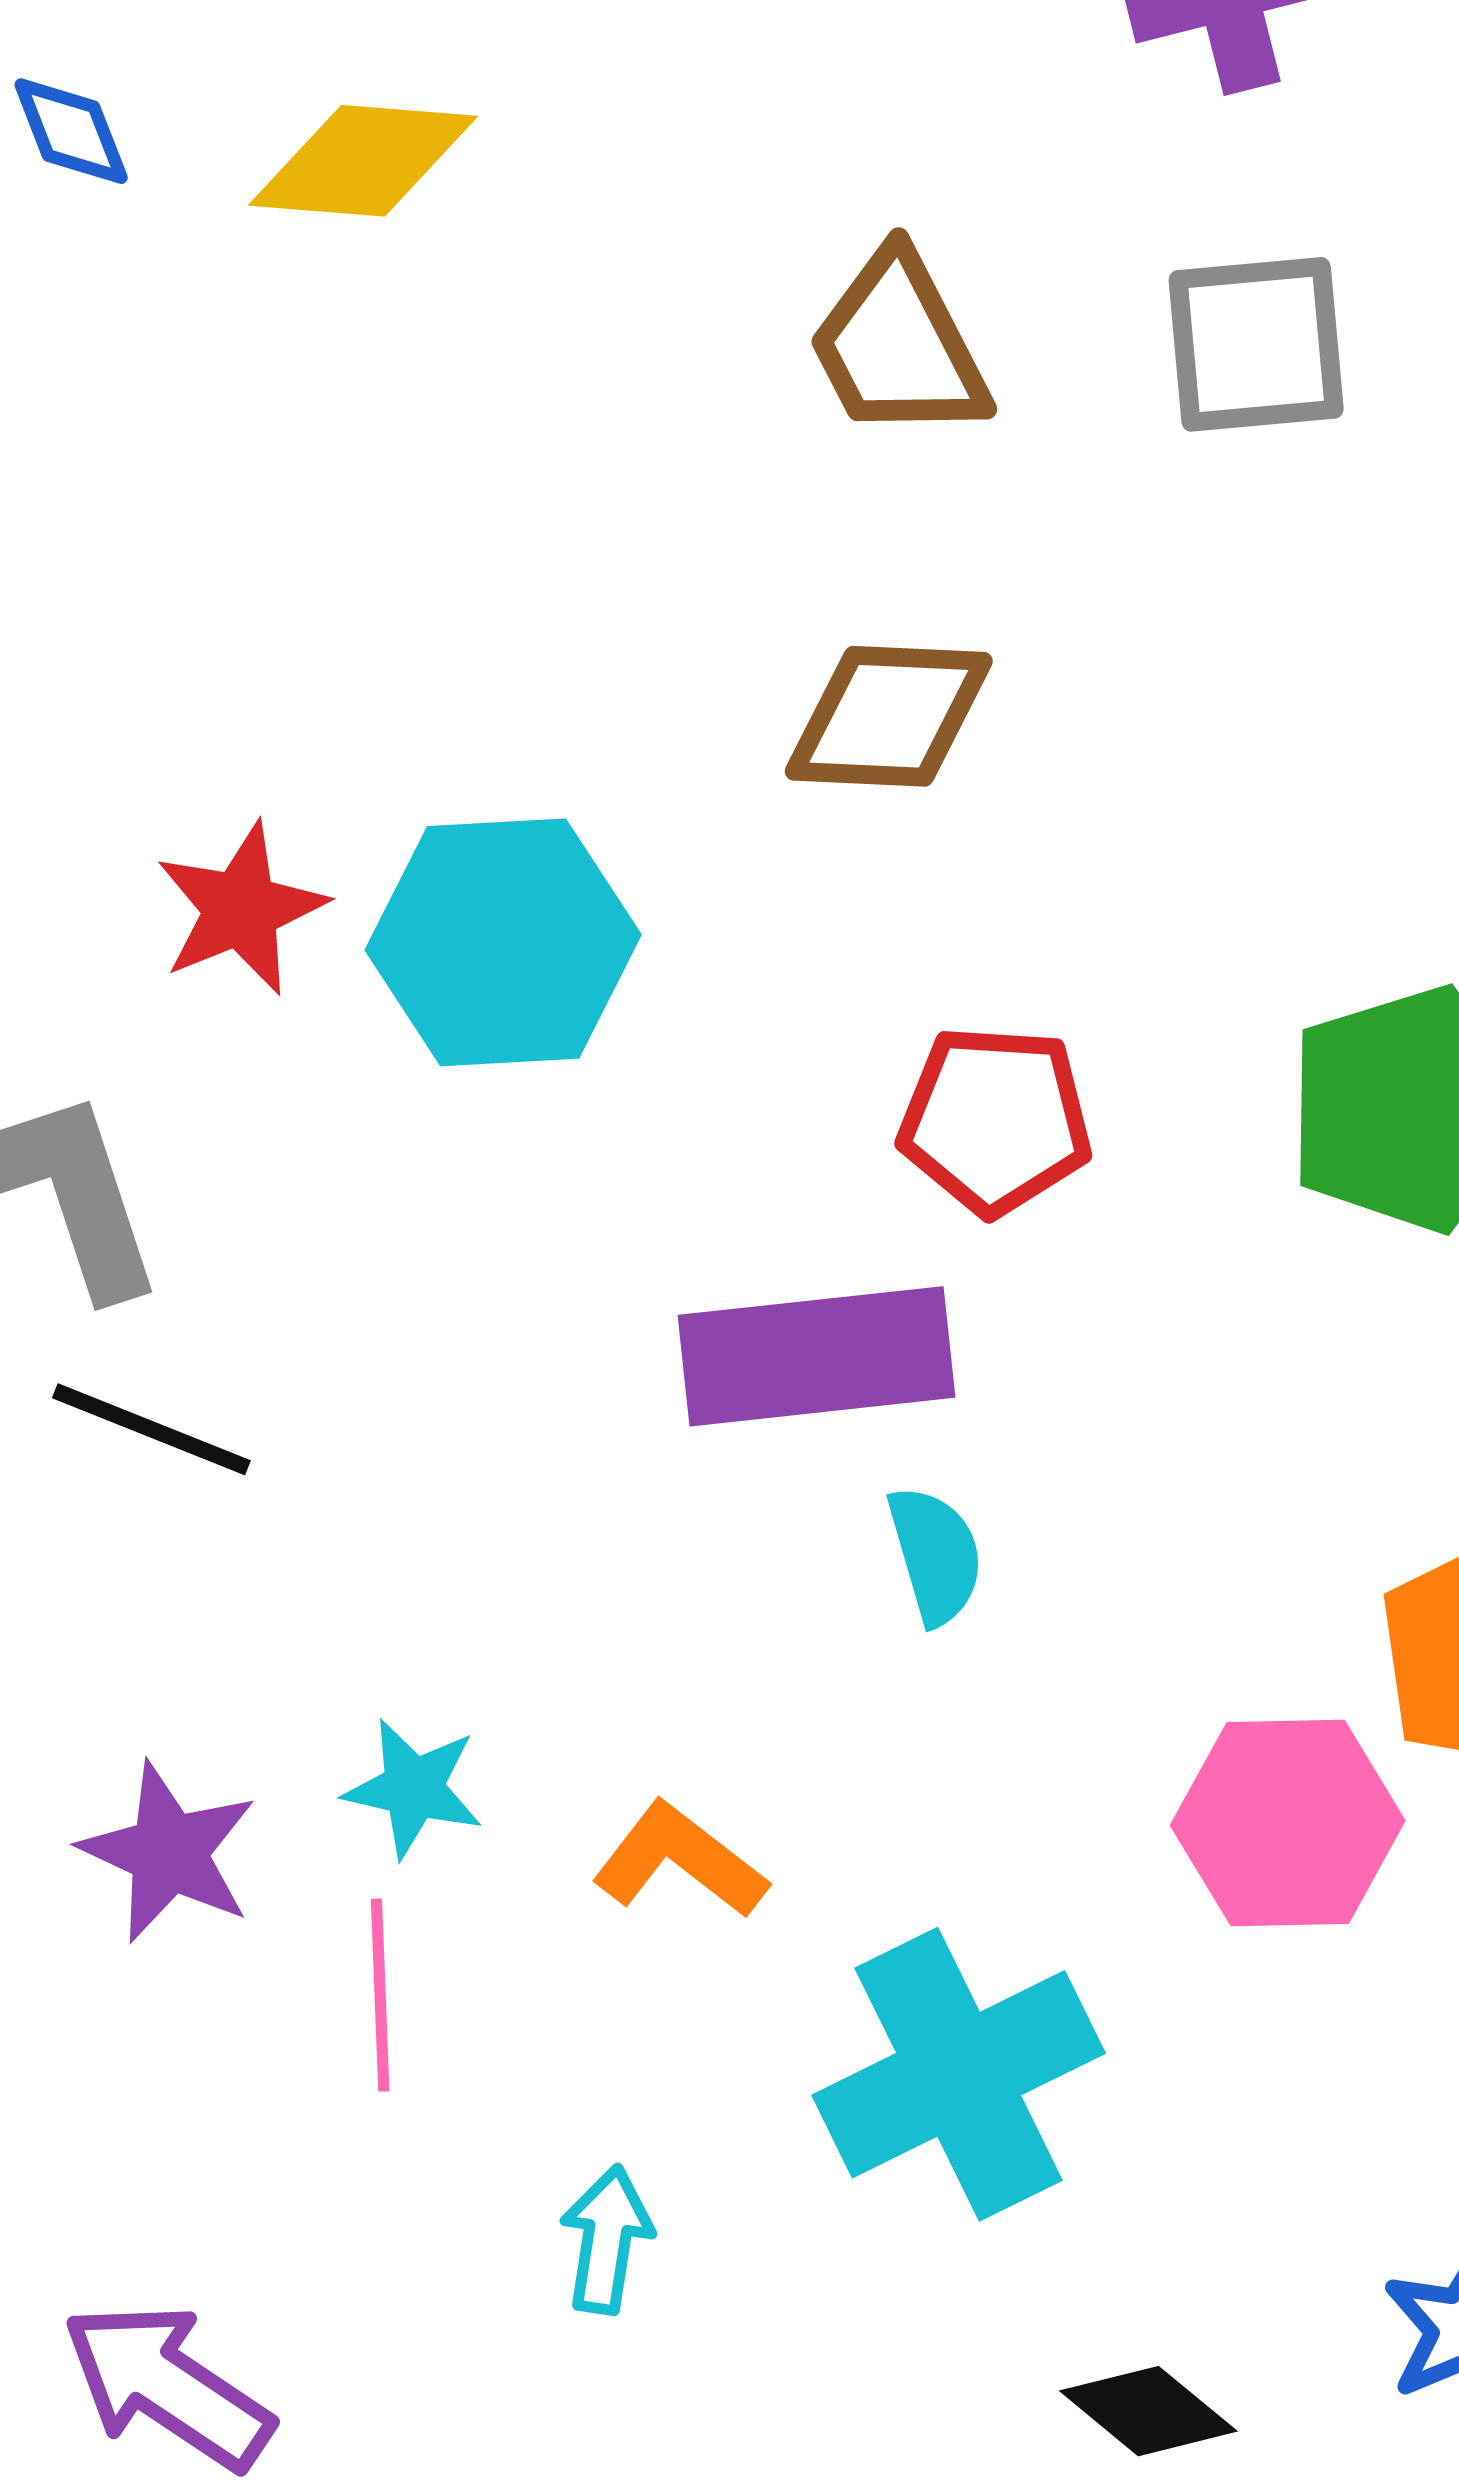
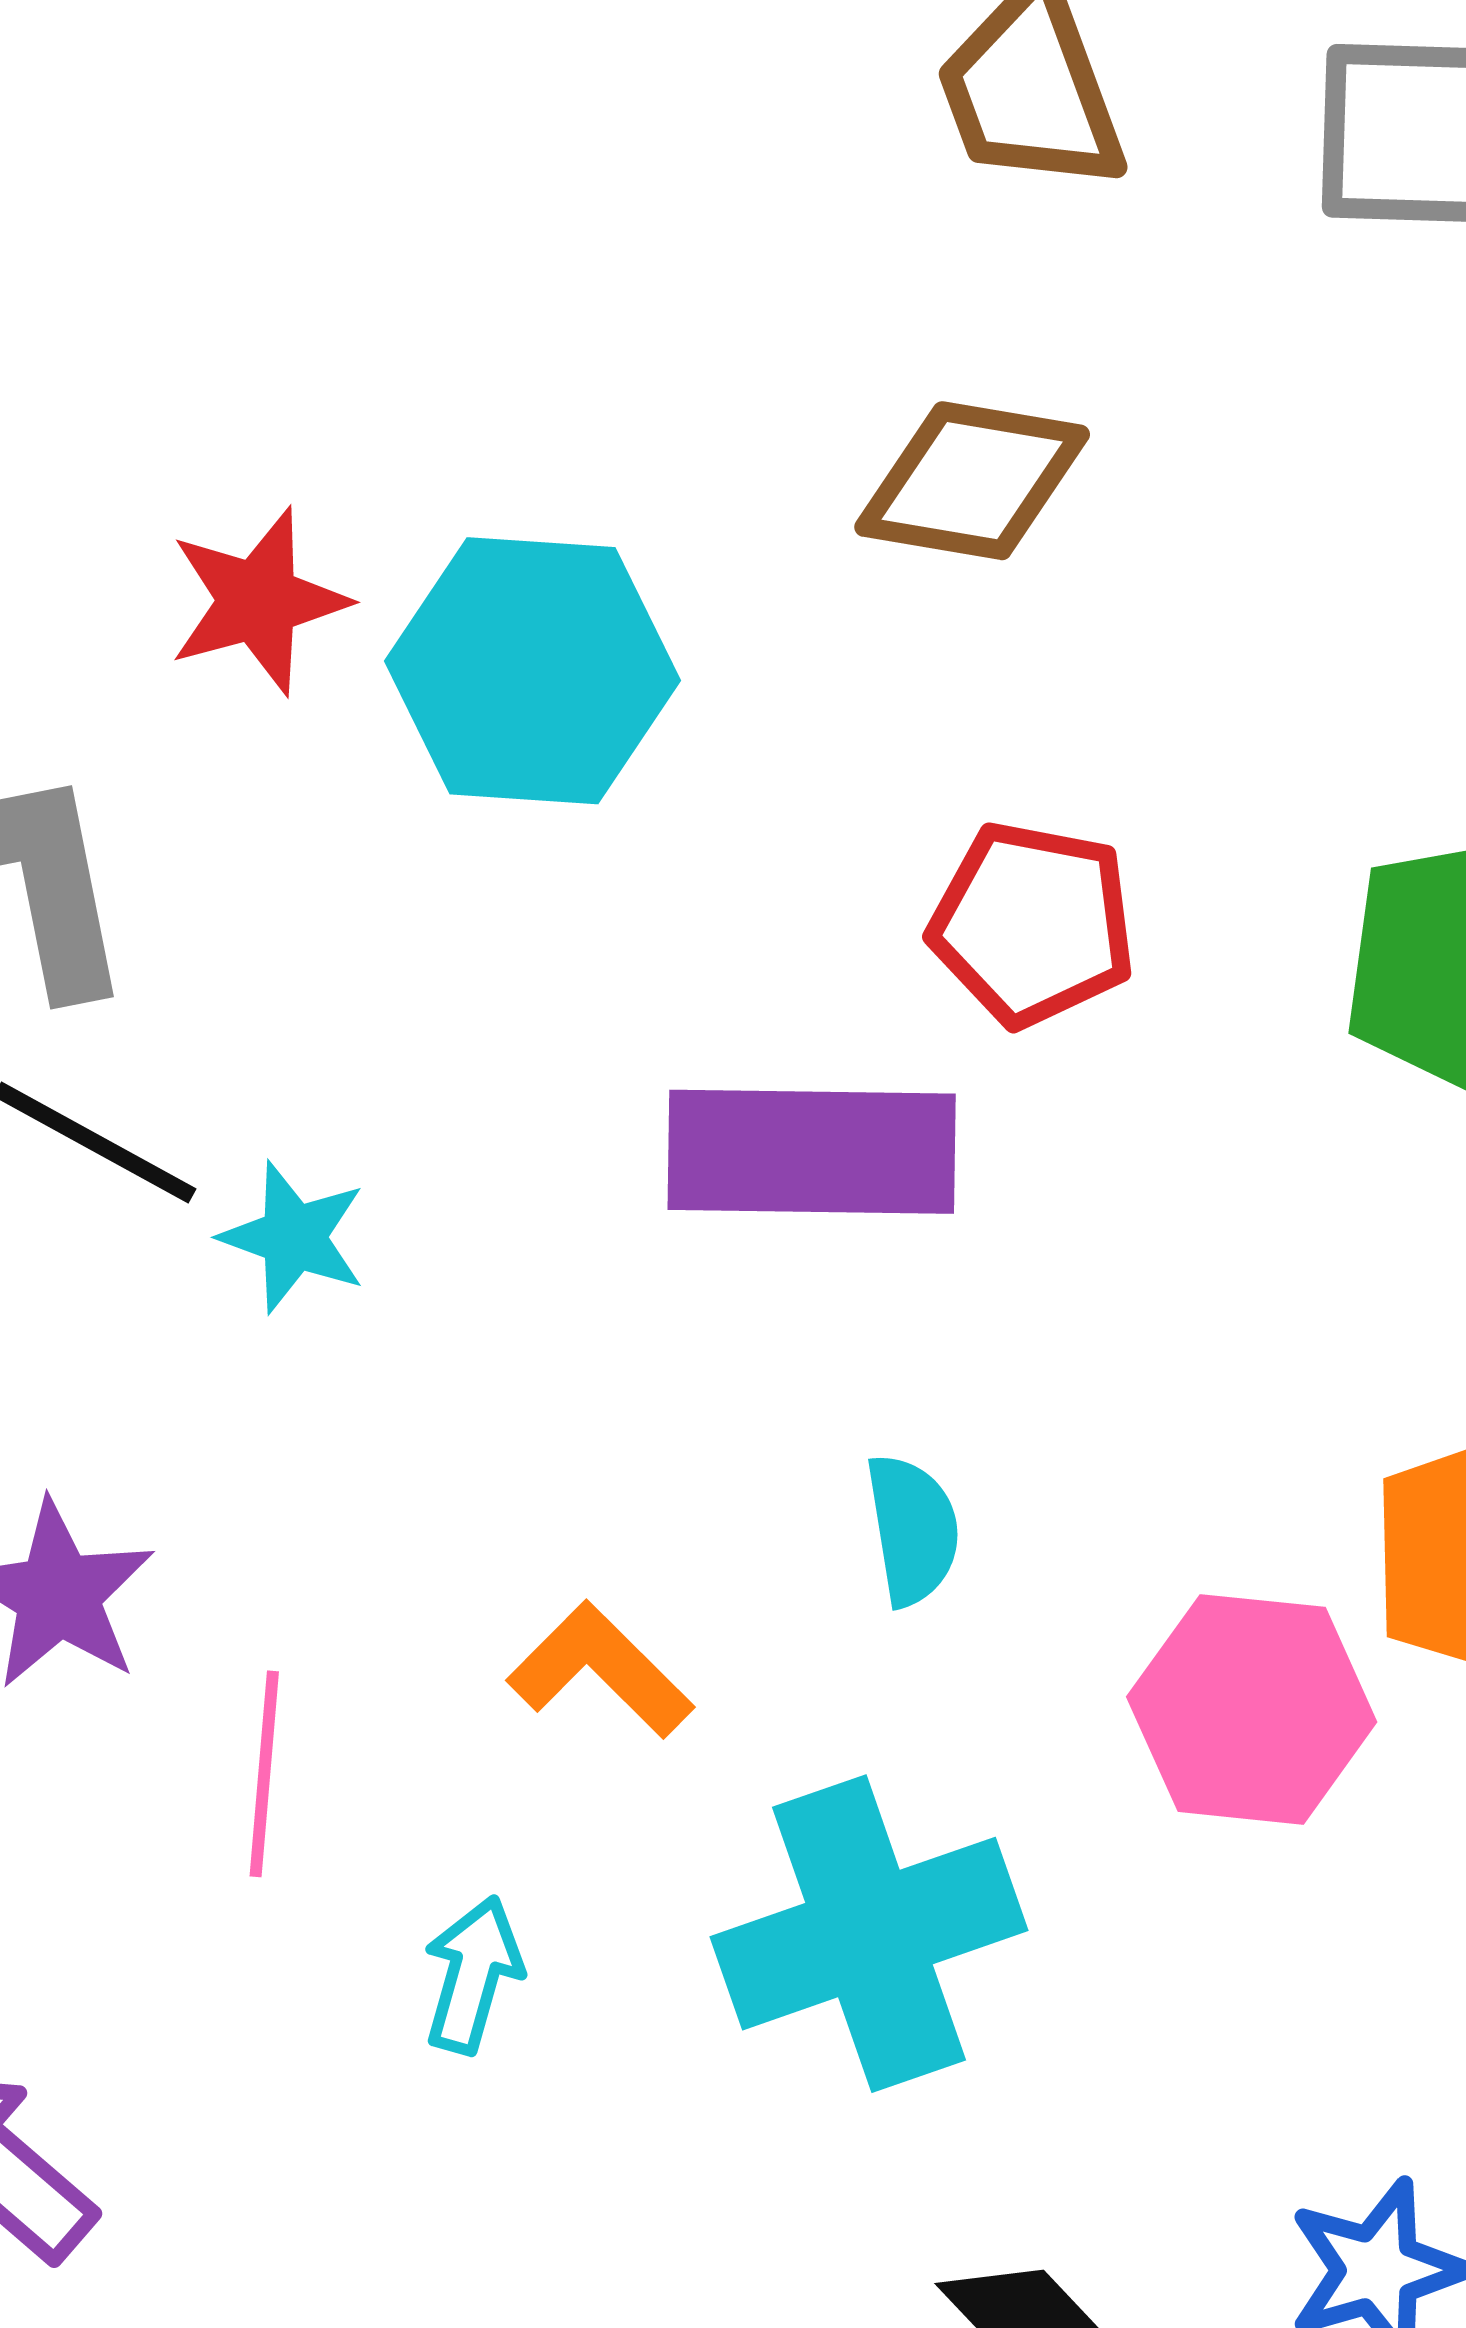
cyan semicircle: (935, 1555) -> (913, 1530), moved
cyan star: (413, 1788) -> (293, 1237), moved
cyan arrow: (607, 2240) -> (473, 1975), moved

